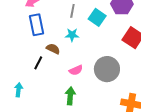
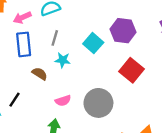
gray line: (72, 11) -> (55, 38), moved
black line: (38, 63) -> (15, 100), moved

